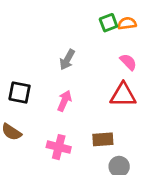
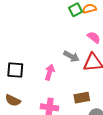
gray arrow: (67, 60) -> (71, 56), moved, turned -84

